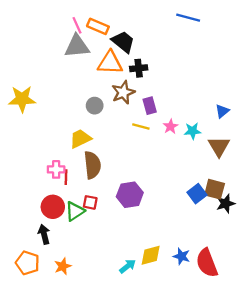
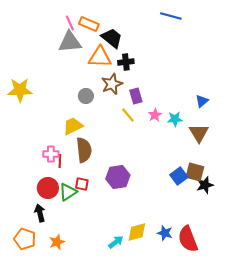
yellow line: (141, 126) -> (128, 115), turned 35

